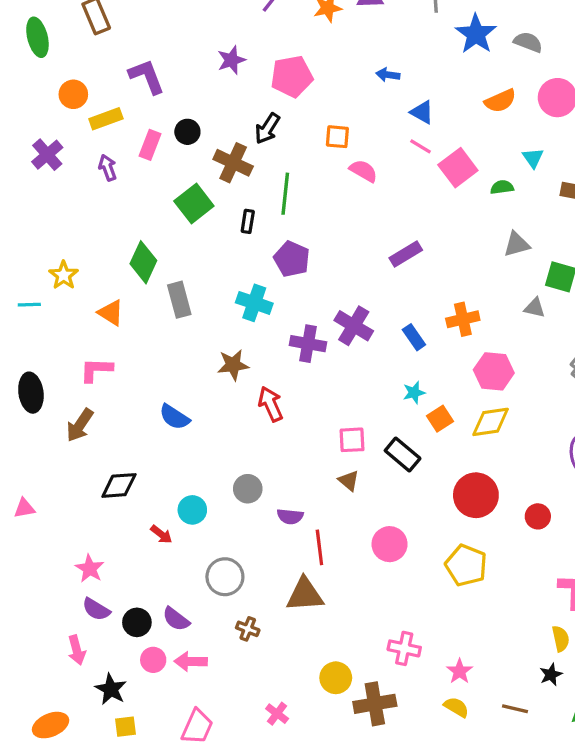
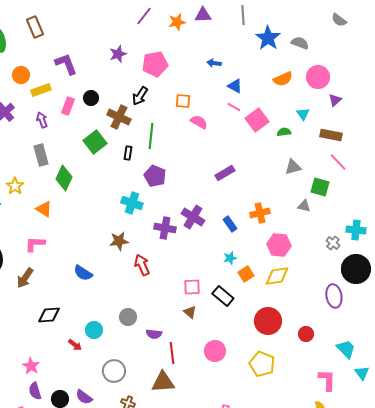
gray rectangle: (179, 300) -> (41, 155), moved
purple semicircle: (96, 609) -> (35, 391), turned 42

